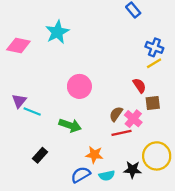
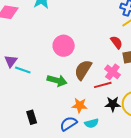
brown semicircle: (116, 114) -> (83, 70), moved, size x1.5
black rectangle: (40, 155) -> (32, 117), moved, turned -56
black star: (132, 170) -> (113, 104), moved

